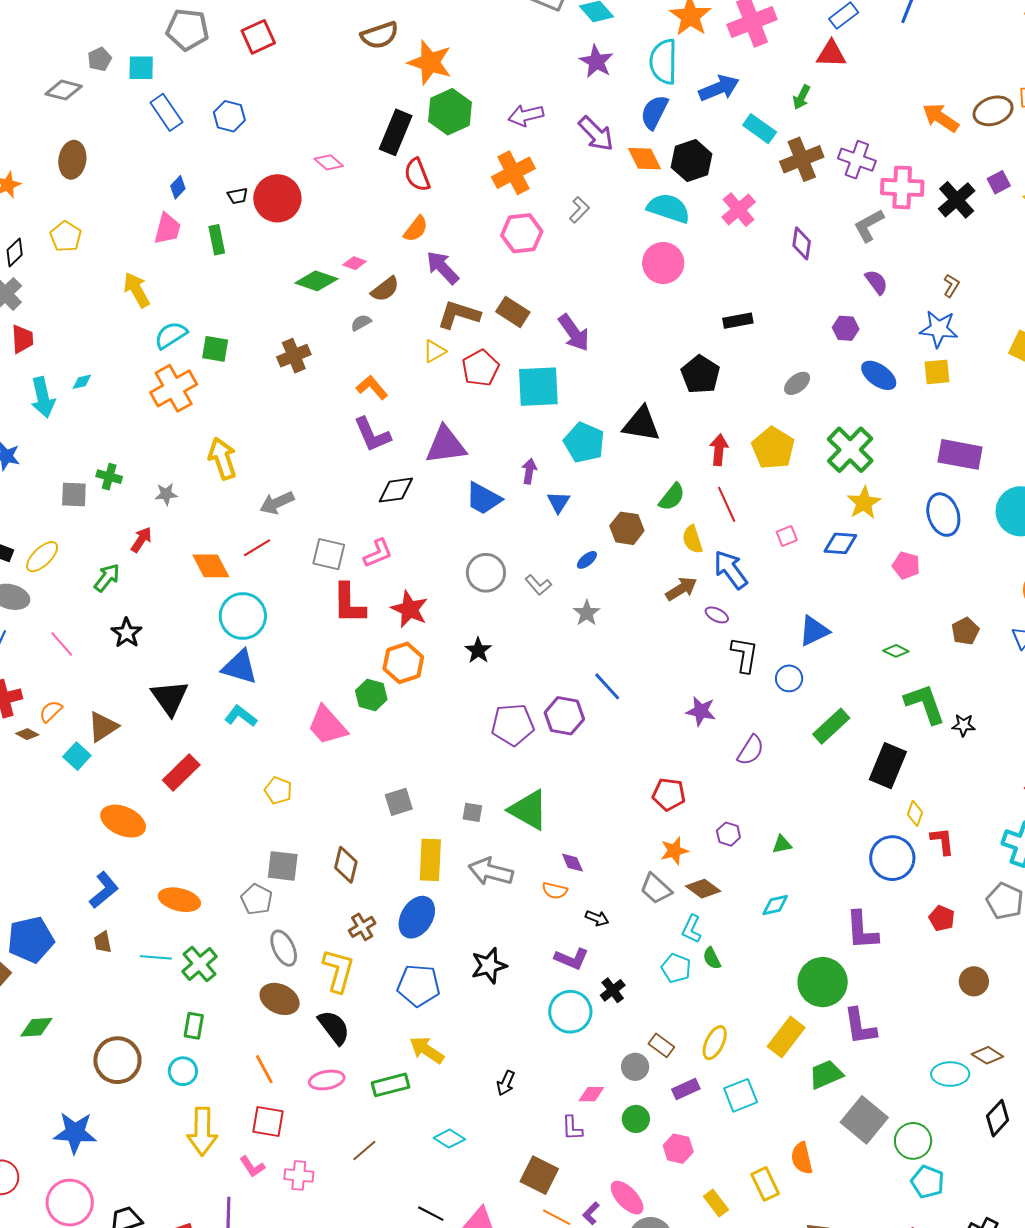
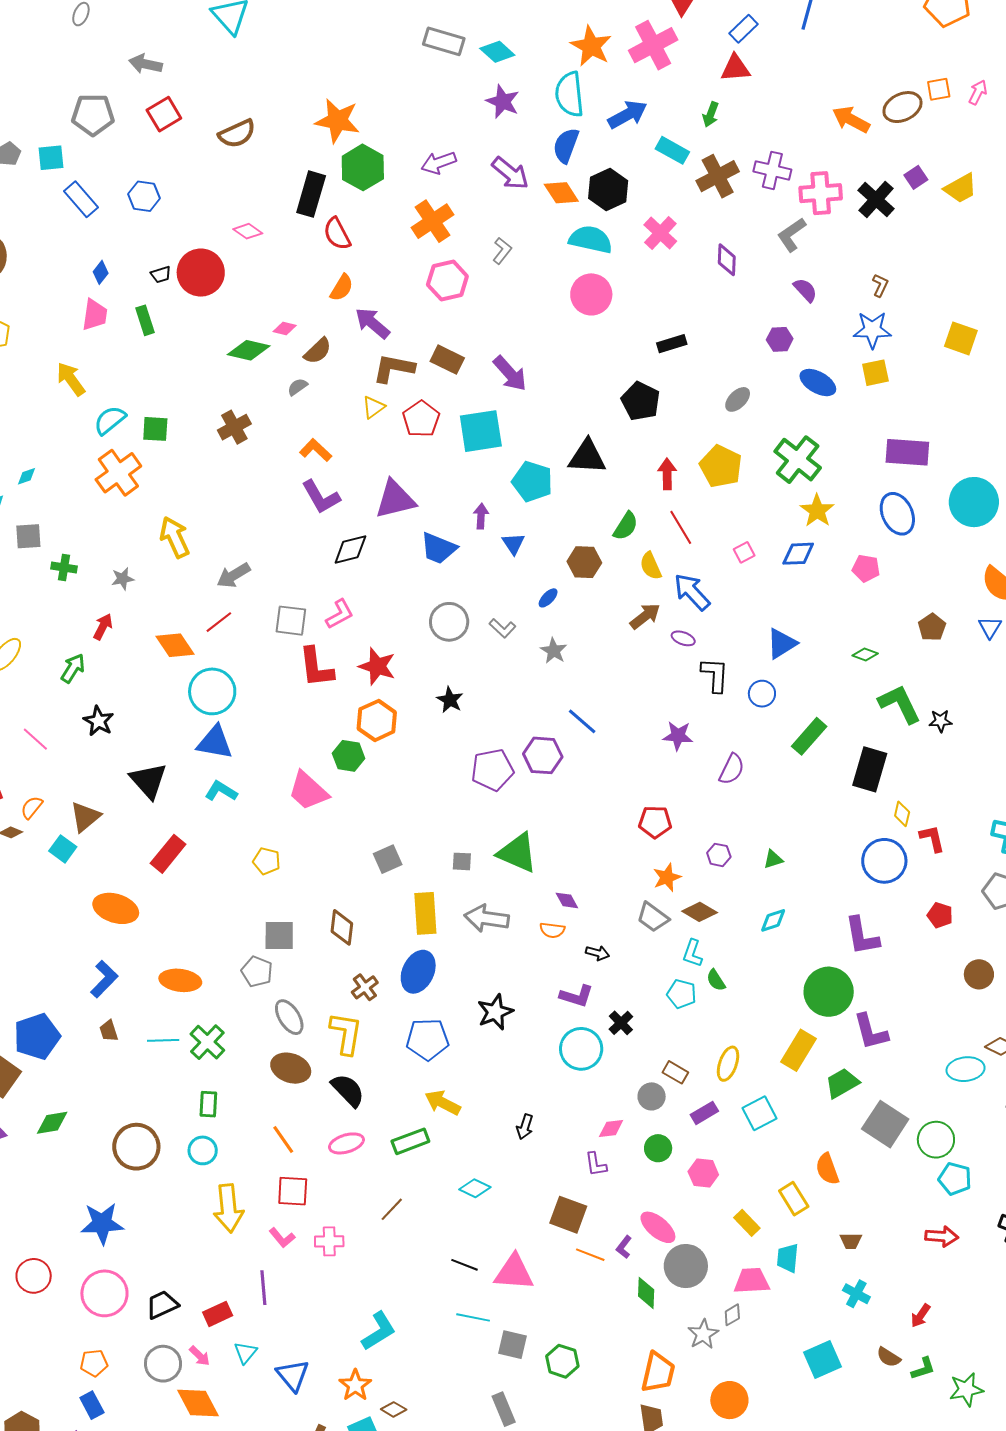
brown semicircle: (380, 35) -> (237, 134), moved
gray square: (74, 494) -> (28, 536), moved

